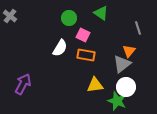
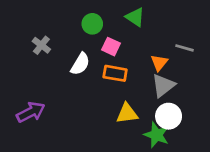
gray cross: (10, 16) -> (41, 45), moved
gray line: (138, 28) -> (185, 48), moved, turned -56
orange triangle: (129, 51) -> (159, 63), moved
purple arrow: (23, 84) -> (31, 112), turned 35

